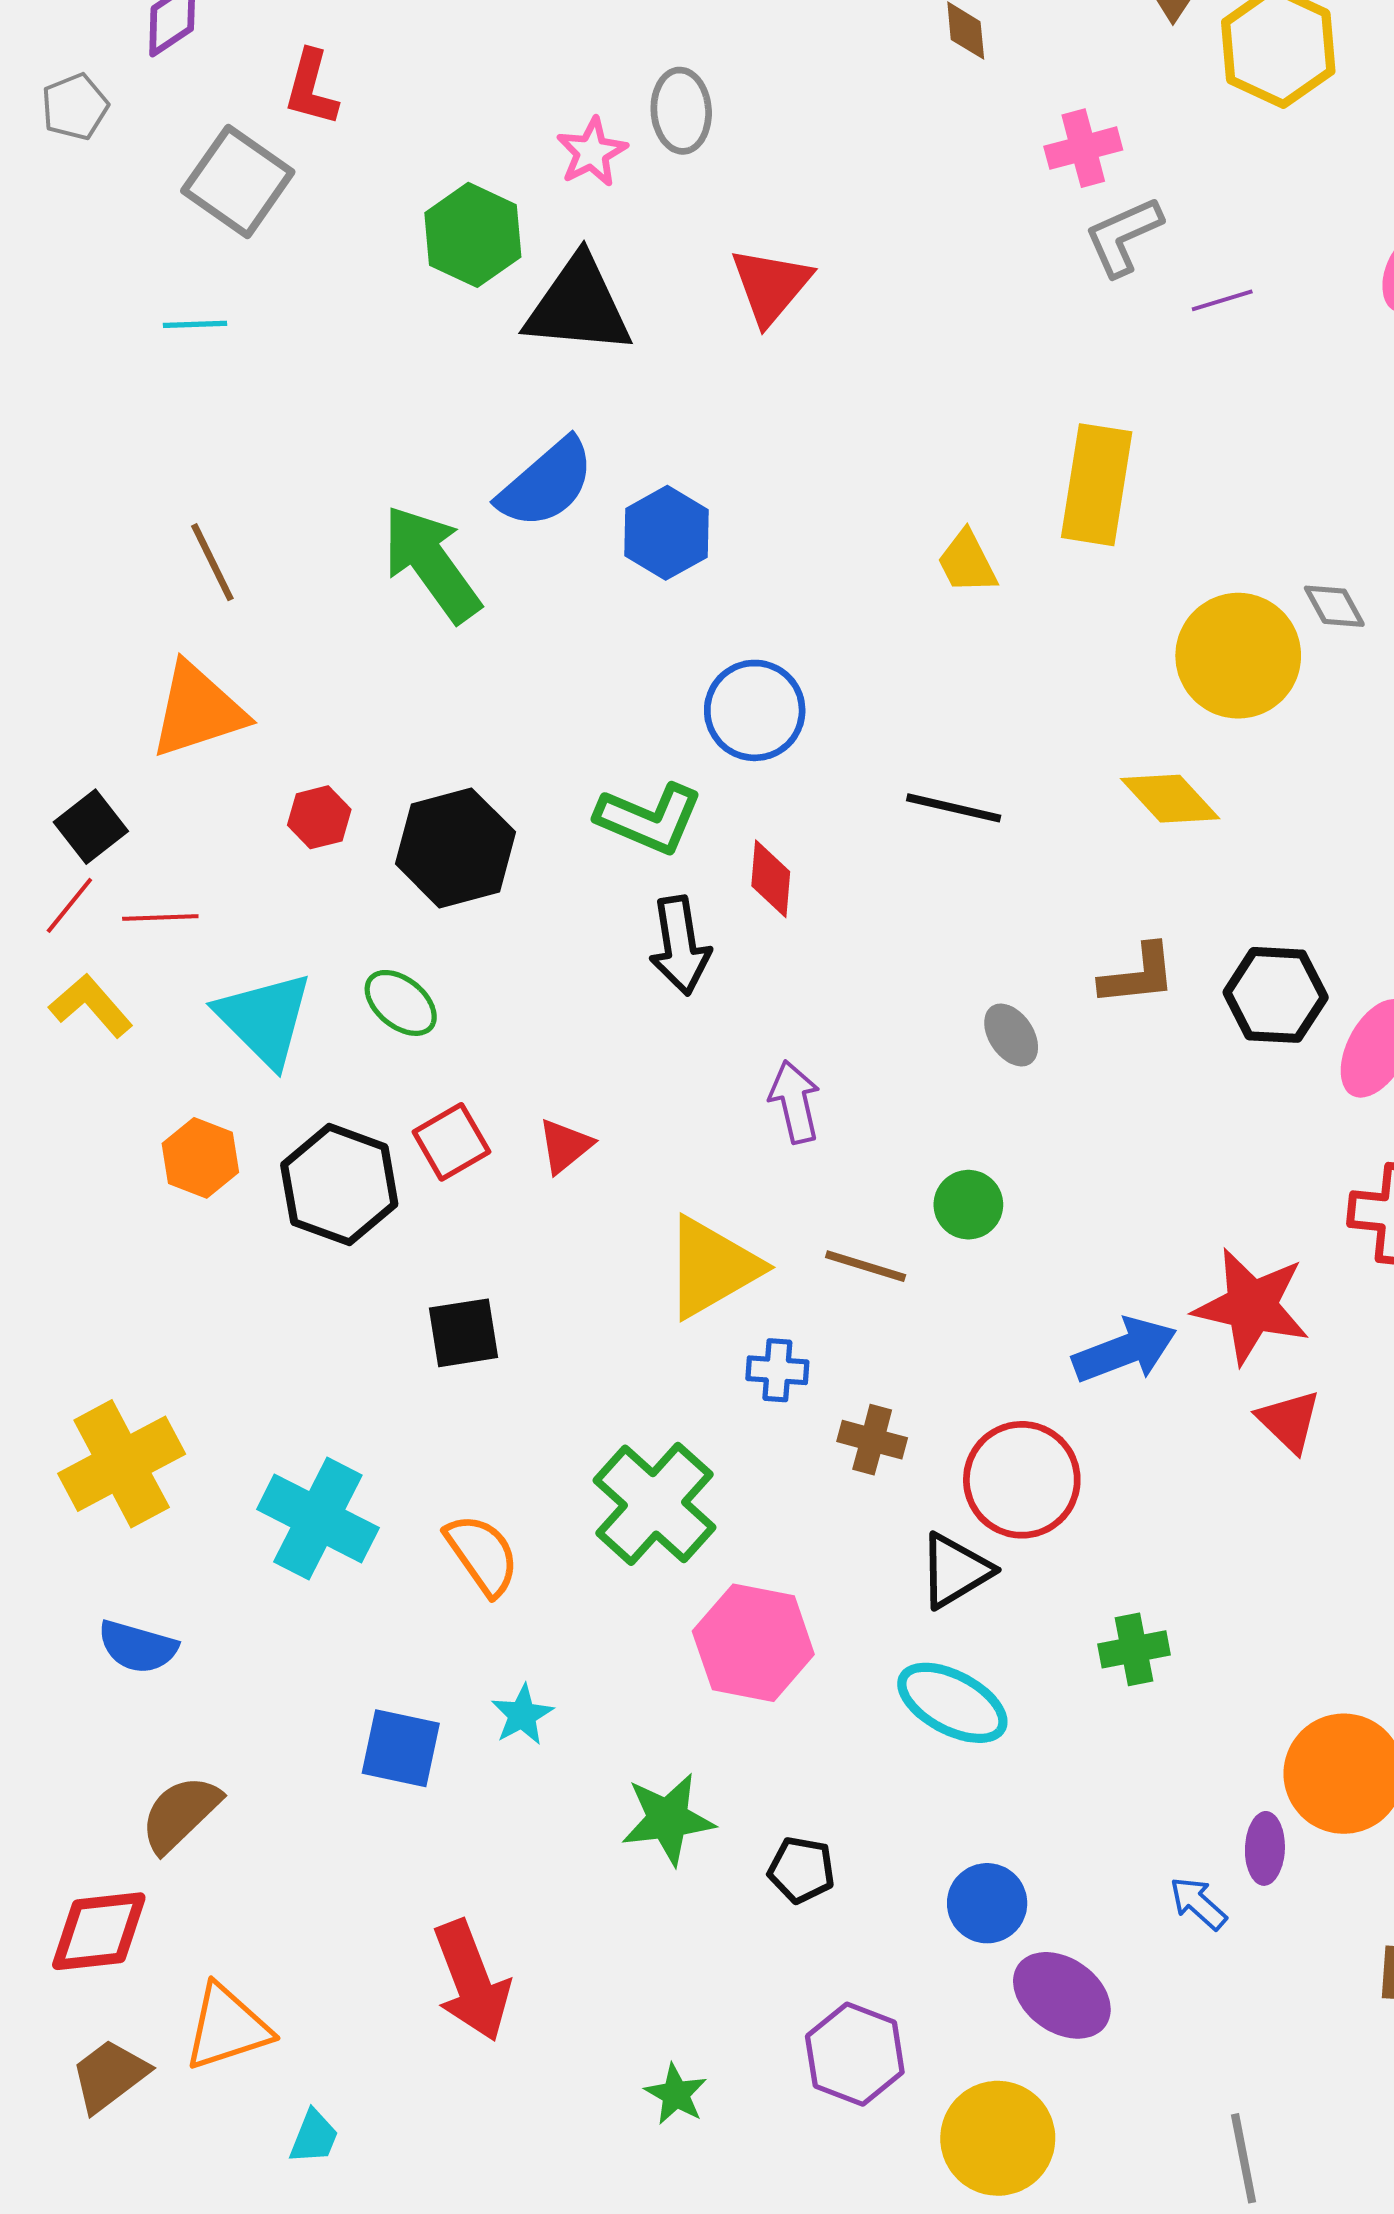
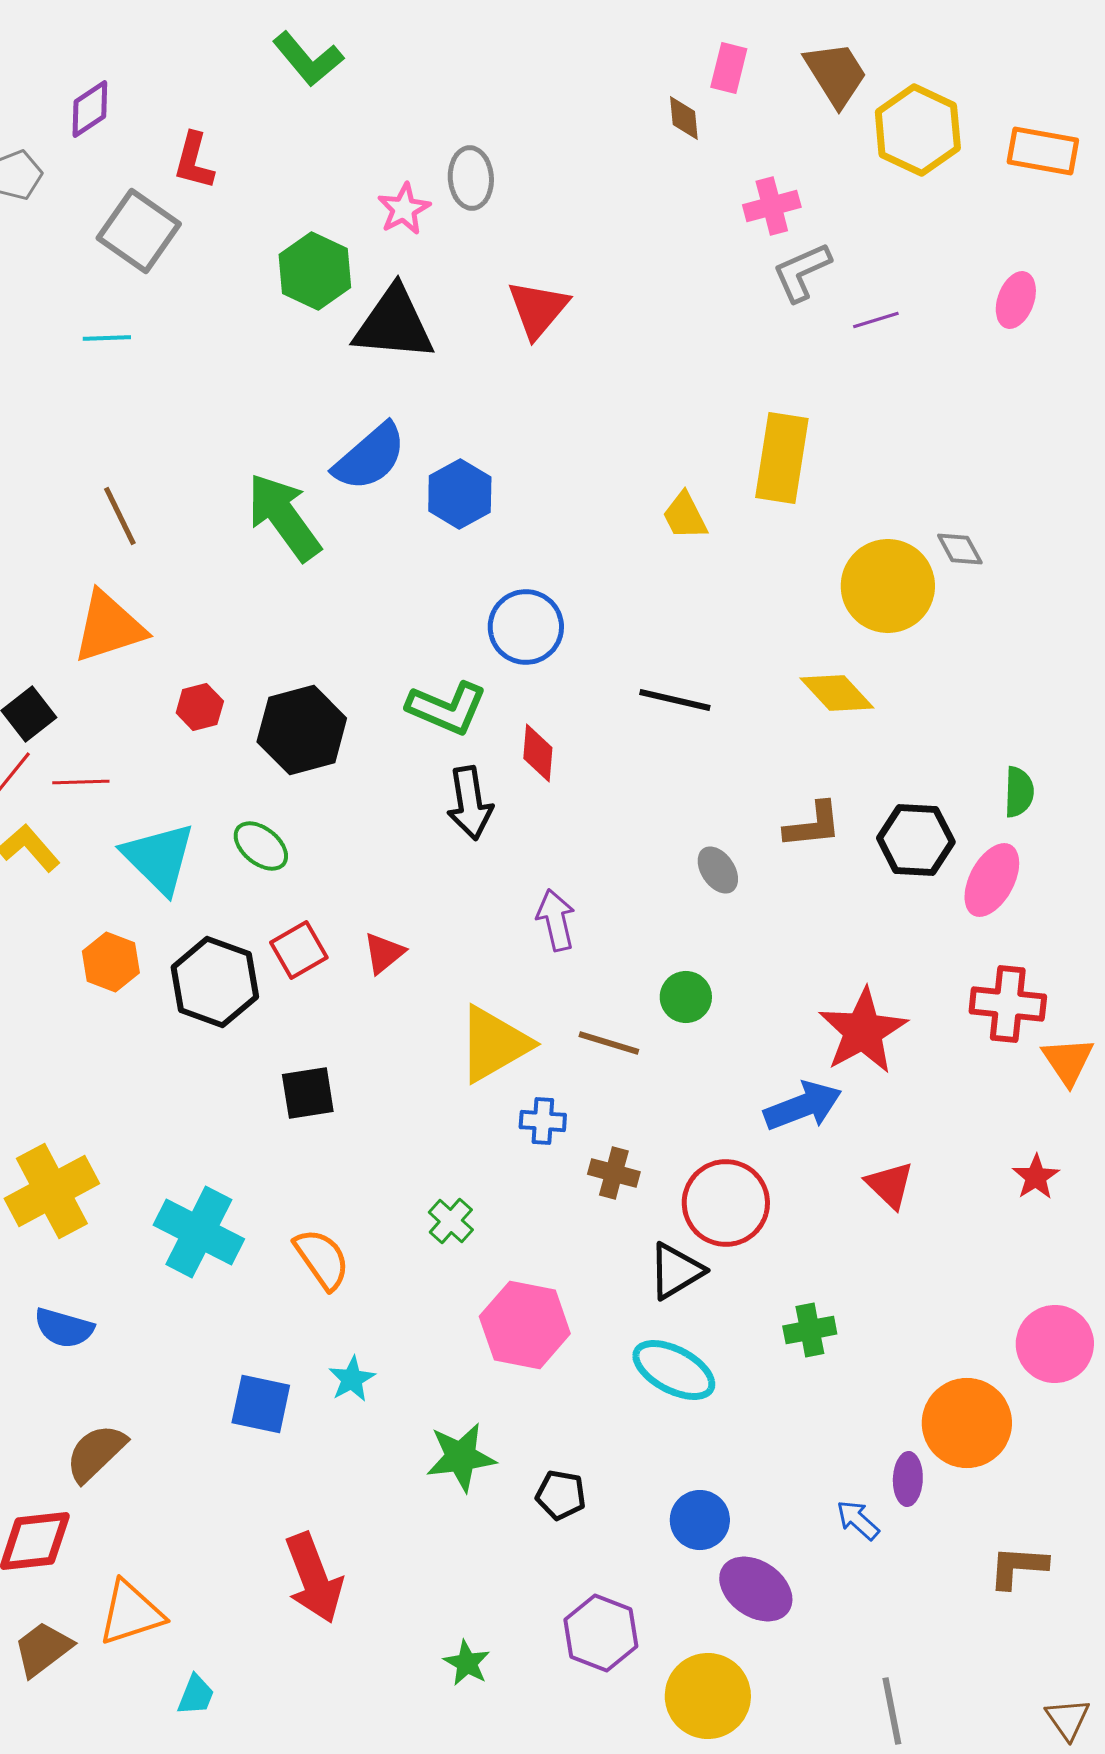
red star: (1252, 1306) -> (863, 1031), moved, turned 30
red triangle: (1289, 1421) -> (890, 1185), moved
green cross: (654, 1504) -> (451, 1221), size x0.5

